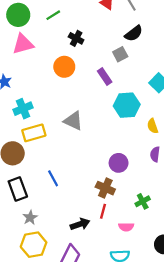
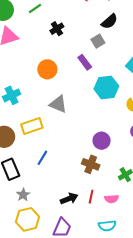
black cross: (76, 38) -> (57, 29), turned 32
orange circle: (64, 67) -> (47, 69), moved
yellow rectangle: (34, 133) -> (32, 126), moved
blue line: (53, 178) -> (42, 158), turned 63
red line: (103, 211) -> (91, 197), moved

